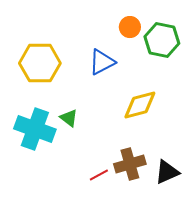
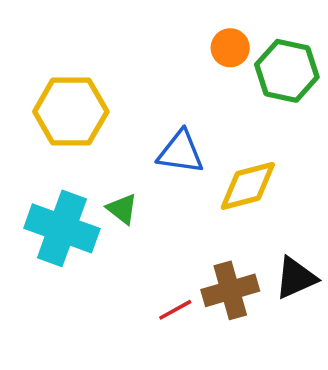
blue triangle: (102, 62) -> (181, 152), moved, turned 36
black triangle: (167, 172) -> (296, 278), moved

